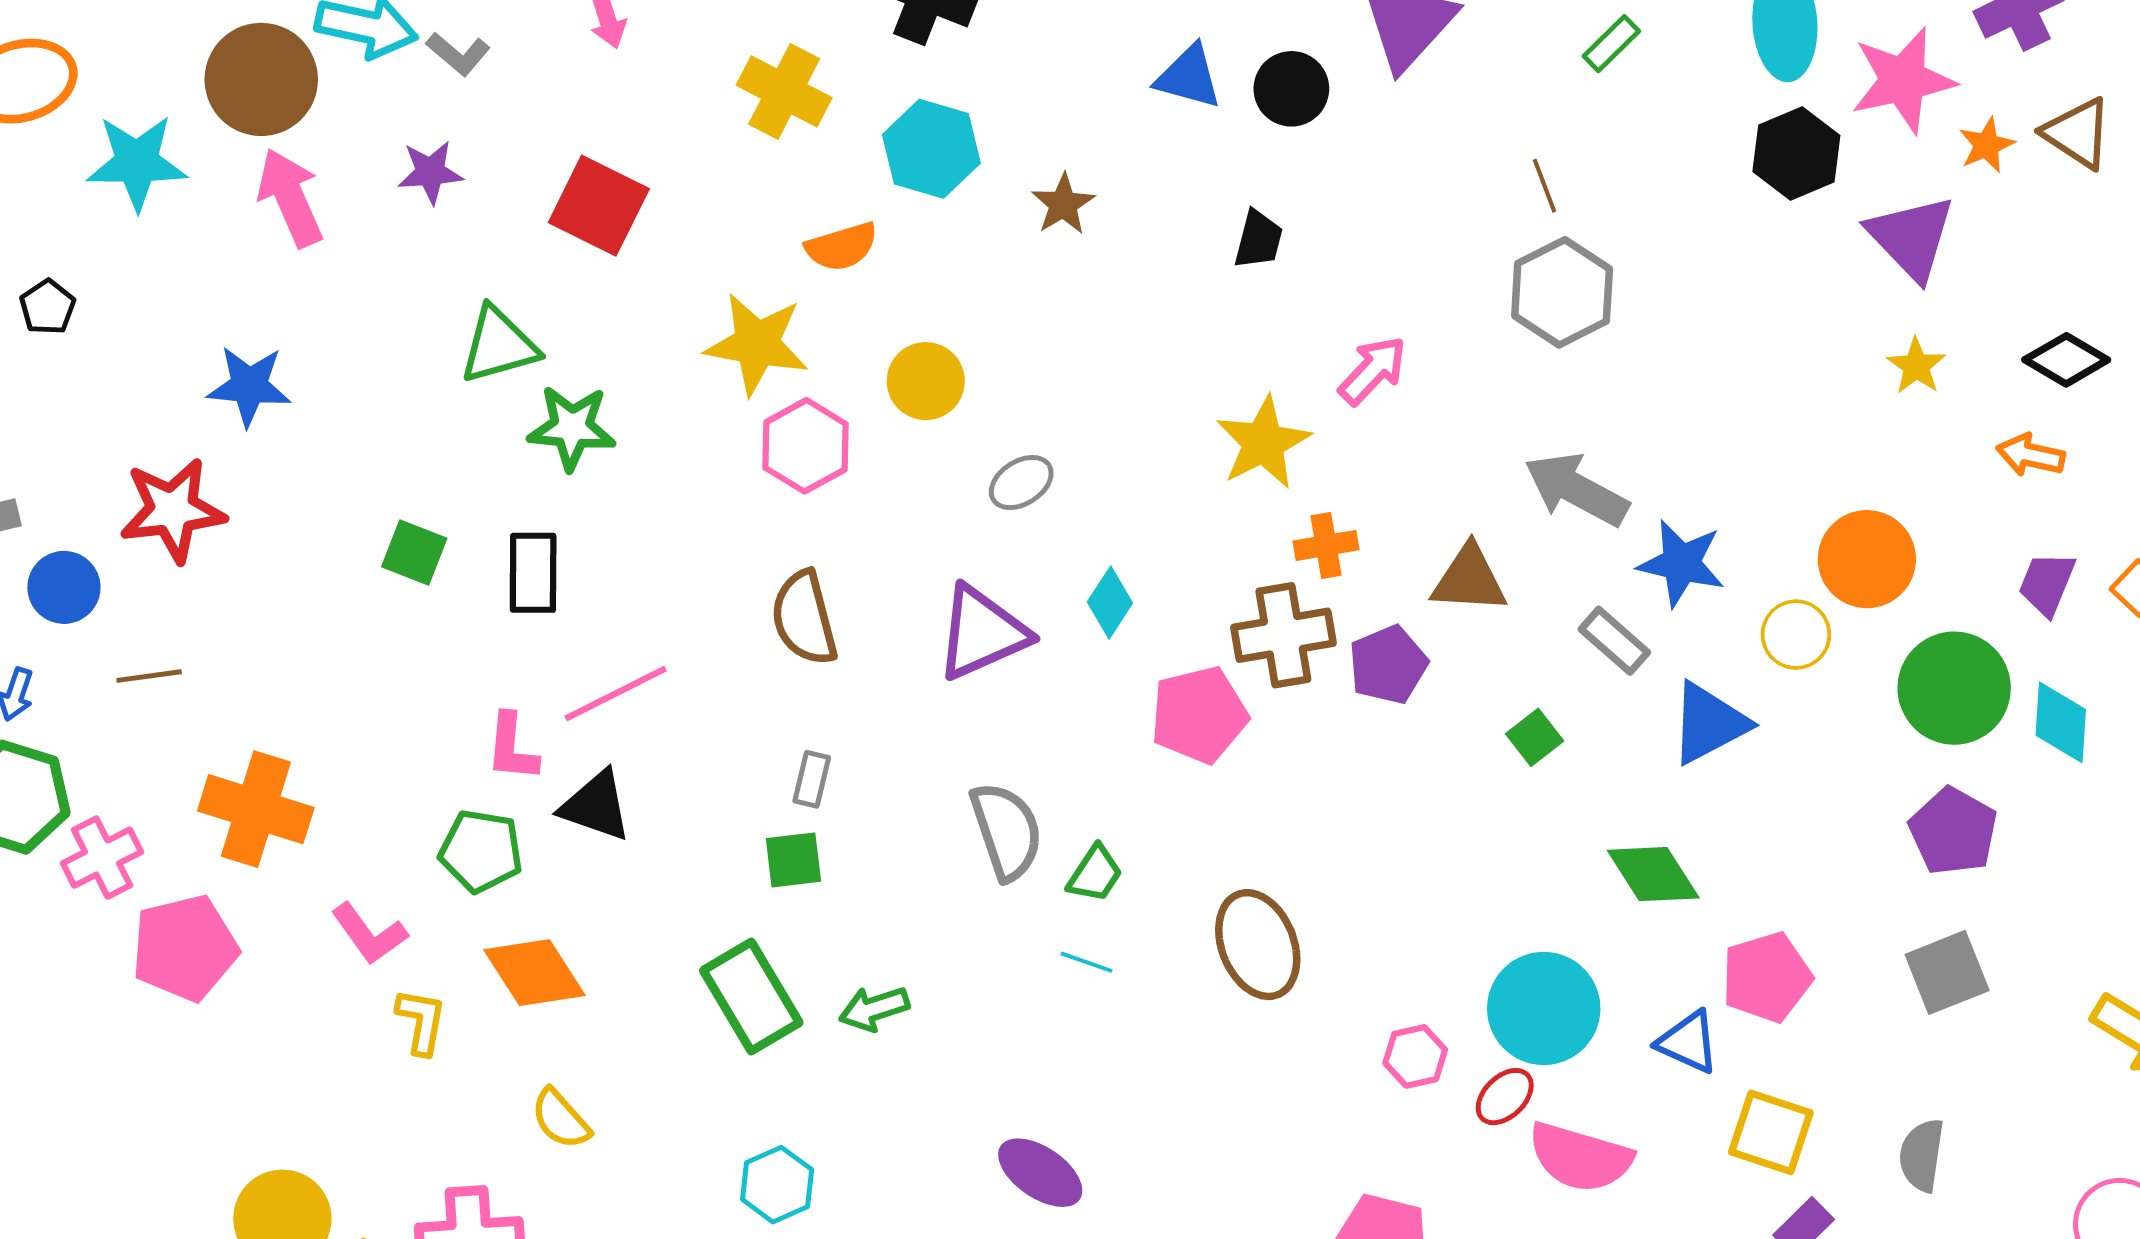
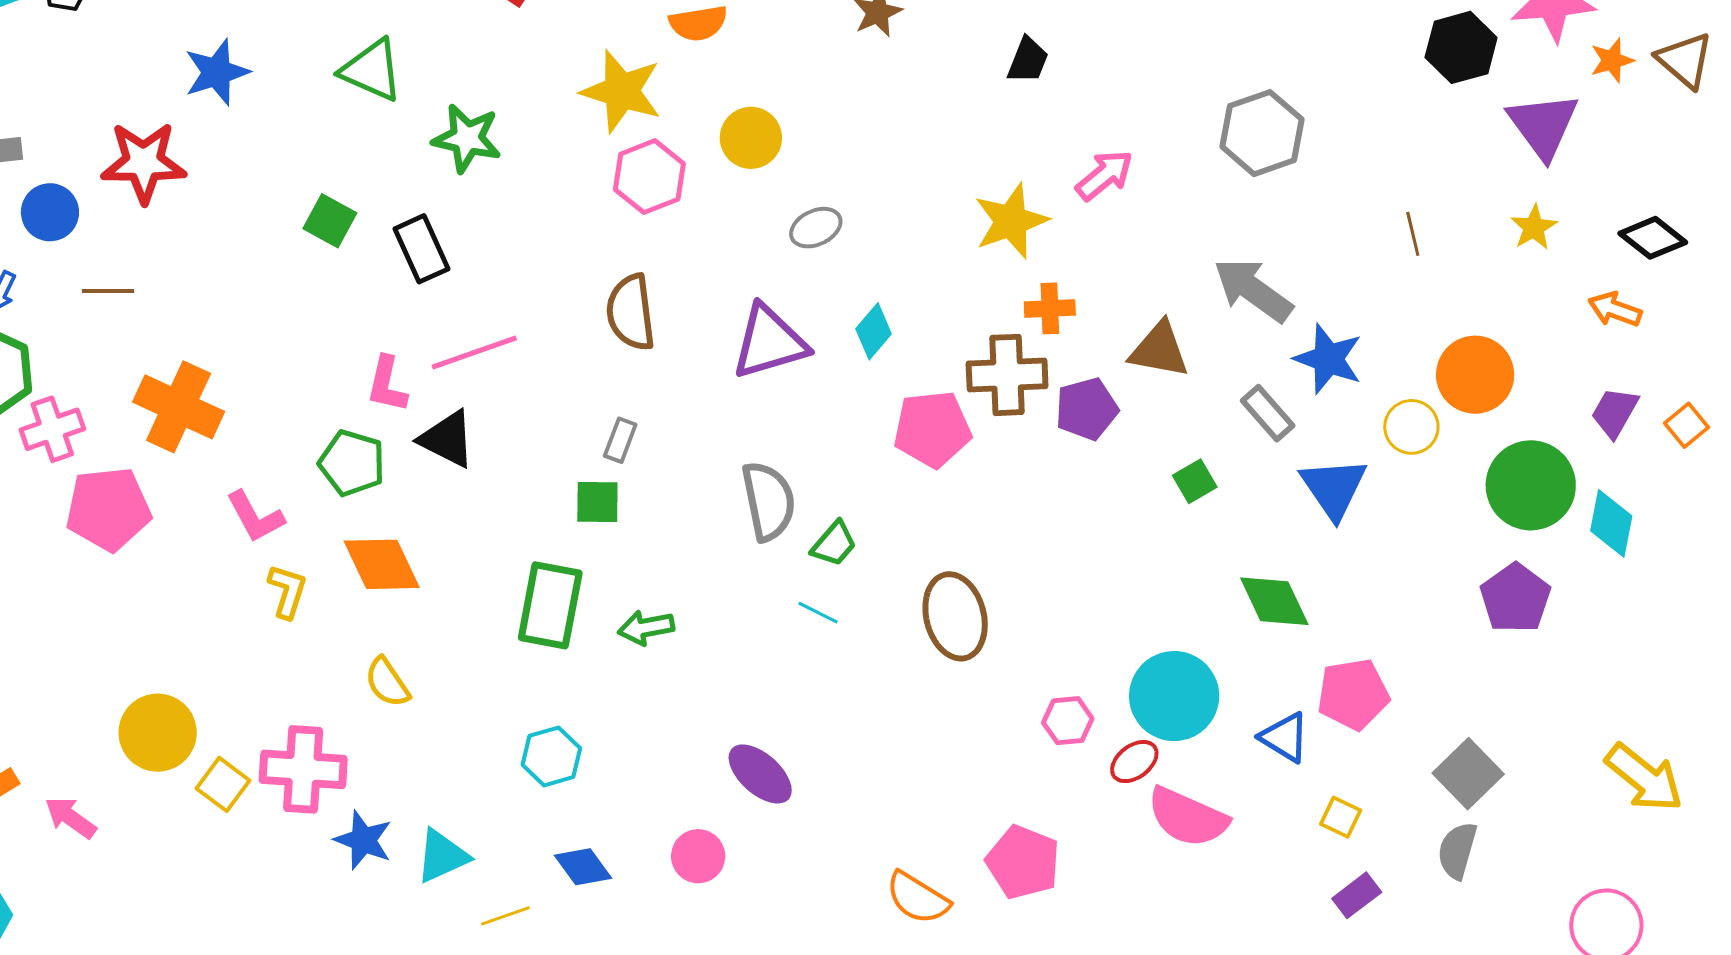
brown line: (1545, 186) -> (1413, 234), moved
green triangle: (499, 345) -> (372, 70), moved, turned 32
blue star: (249, 386) -> (217, 72), turned -30
black rectangle: (533, 573) -> (422, 249), turned -32
blue triangle: (1709, 723) -> (1334, 488), turned -44
gray square: (1947, 972) -> (1468, 774), moved, turned -30
green rectangle: (751, 996) -> (550, 605), turned 34
yellow square: (1771, 1132) -> (1341, 817), size x0.6

